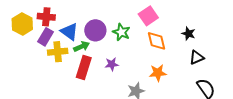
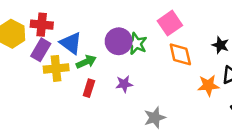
purple circle: (95, 30) -> (119, 41), moved
red rectangle: (84, 67) -> (89, 88), size x0.6
orange star: (158, 73) -> (208, 85), moved

